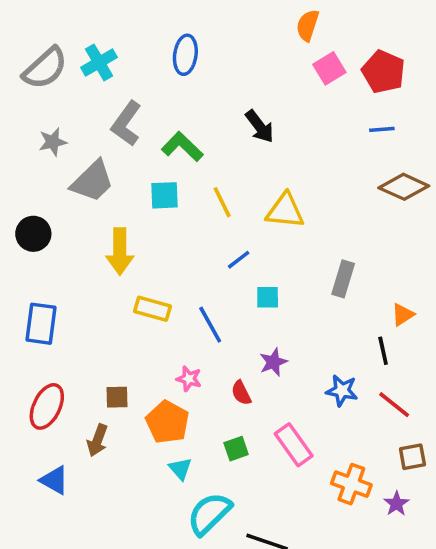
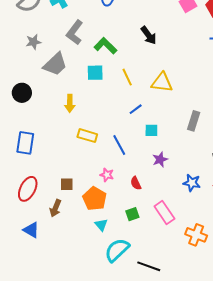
yellow arrow: (120, 251) -> (70, 103), size x0.7
purple star: (273, 362) -> (160, 159), moved

